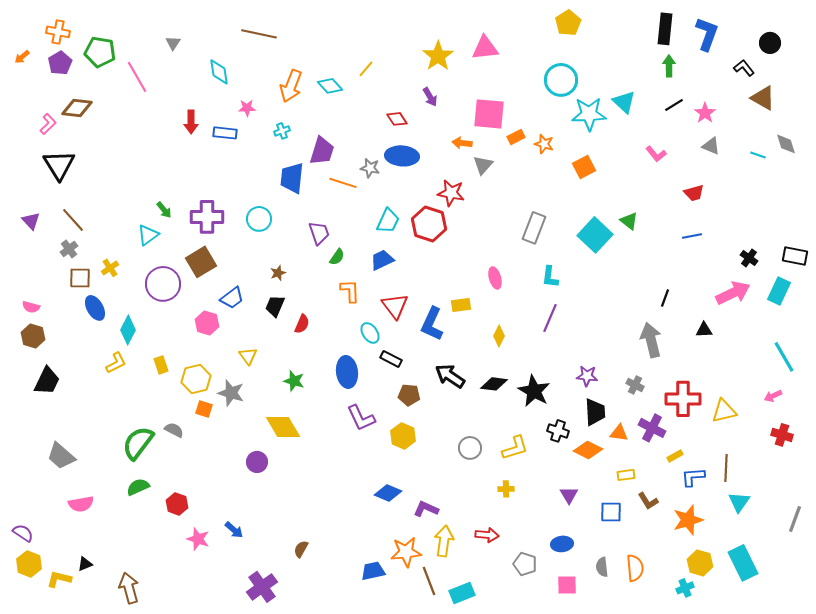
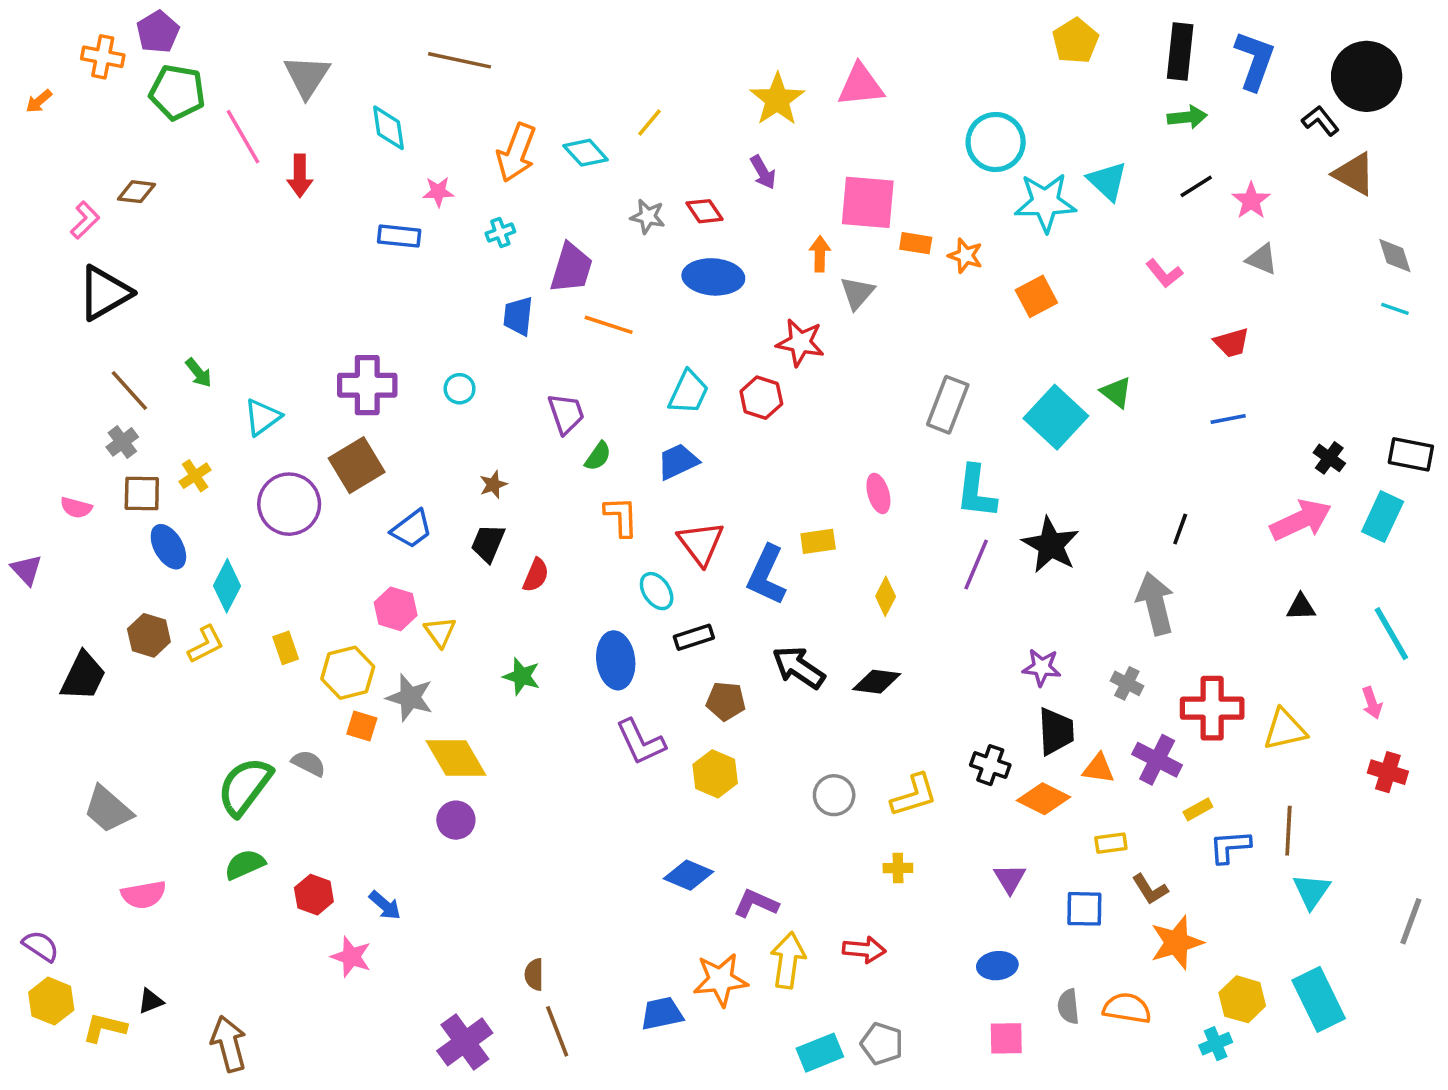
yellow pentagon: (568, 23) -> (1075, 41), moved
gray triangle: (173, 43) -> (307, 76), size x1.8
black circle: (770, 43) -> (1367, 76), size x1.8
purple pentagon: (60, 63) -> (158, 32), moved
green arrow: (669, 66) -> (1187, 117), turned 85
brown diamond: (77, 108) -> (136, 192), size x0.7
red arrow: (191, 122) -> (300, 176), moved
orange rectangle: (516, 137) -> (916, 243), turned 36
orange arrow: (462, 143) -> (820, 254), turned 84
cyan line: (758, 155) -> (1395, 309), moved
black triangle: (59, 165) -> (105, 293), turned 32
gray star: (370, 168) -> (648, 217), moved
blue trapezoid: (292, 178) -> (518, 316), size x0.7
green arrow: (164, 210) -> (199, 373), moved
cyan circle: (259, 219) -> (460, 389), size x0.7
purple triangle: (31, 221) -> (26, 570), moved
red hexagon: (429, 224) -> (761, 398), size x0.7
cyan L-shape: (550, 277) -> (976, 492), size x1.4
pink semicircle: (31, 307) -> (76, 508), moved
pink hexagon: (207, 323) -> (396, 609), moved
black triangle: (704, 330) -> (1301, 607), moved
brown hexagon: (33, 336) -> (149, 635), moved
black rectangle: (391, 359) -> (694, 637), turned -45
black star: (534, 391) -> (1051, 545), moved
pink arrow: (773, 396) -> (1372, 703), turned -84
yellow diamond: (283, 427) -> (456, 758), moved
orange star: (688, 520) -> (1177, 943), moved
blue arrow: (234, 530) -> (385, 905), moved
brown semicircle: (301, 549) -> (534, 974), turned -30
gray pentagon: (525, 564) -> (882, 1044), moved
orange semicircle: (635, 568) -> (1127, 1008), turned -76
brown line: (429, 581) -> (557, 1031), moved

